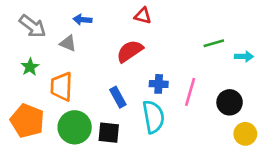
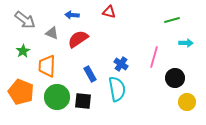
blue arrow: (82, 20) -> (72, 15), moved
green line: (214, 43) -> (172, 20), moved
red semicircle: (130, 51) -> (78, 39), moved
blue cross: (159, 84) -> (121, 64), turned 32
pink line: (190, 92) -> (154, 57), moved

